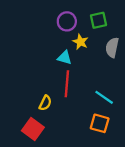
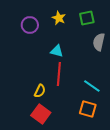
purple circle: (67, 21) -> (30, 25), moved
yellow star: (80, 42) -> (59, 18), moved
red square: (33, 129) -> (41, 114), moved

